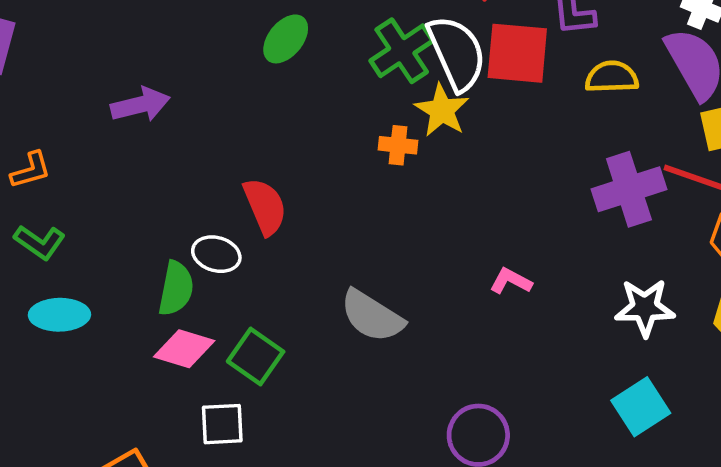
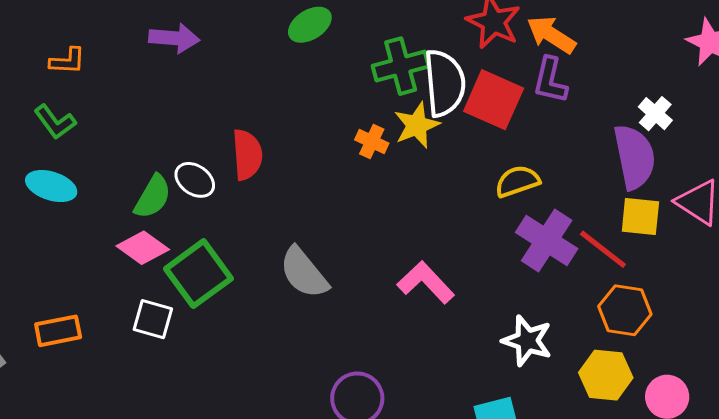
yellow semicircle: (612, 77) -> (517, 181), moved, turned -36
purple cross: (629, 189) -> (547, 240), turned 32
pink L-shape: (511, 281) -> (426, 282), size x1.6
green square: (256, 357) -> (198, 274), size x1.4

